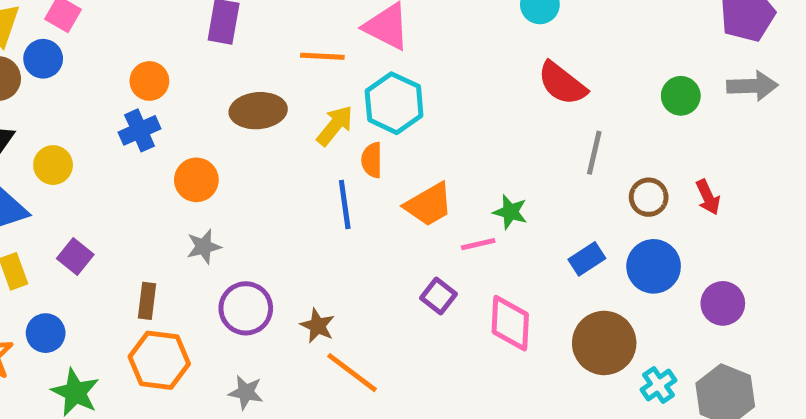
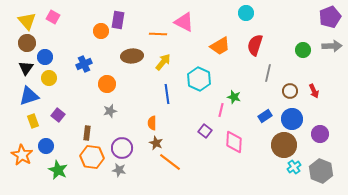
blue circle: (43, 59) -> (45, 57), moved
orange circle: (149, 81) -> (101, 31), moved
red semicircle: (562, 83) -> (255, 45), turned 70
cyan hexagon: (394, 103) -> (199, 79), moved
orange semicircle: (372, 160) -> (152, 123), moved
orange trapezoid: (429, 205) -> (220, 46), moved
pink line: (478, 244) -> (221, 110), turned -64
purple circle: (246, 308) -> (122, 148), moved
brown circle: (604, 343) -> (284, 145), moved
gray star: (246, 392) -> (119, 170), moved

